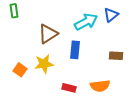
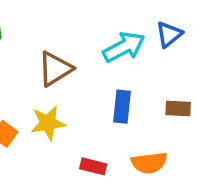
blue rectangle: (75, 50) -> (122, 107), moved

